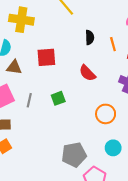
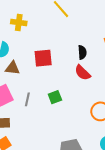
yellow cross: (21, 20) -> (19, 23), size x0.7
black semicircle: (90, 37) -> (82, 52), moved

